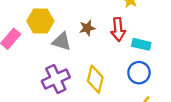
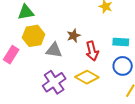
red arrow: (118, 29) -> (92, 51), moved
yellow diamond: (95, 79) -> (87, 77), turned -65

